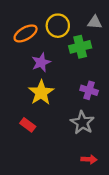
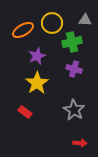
purple cross: (89, 90) -> (74, 69), moved

